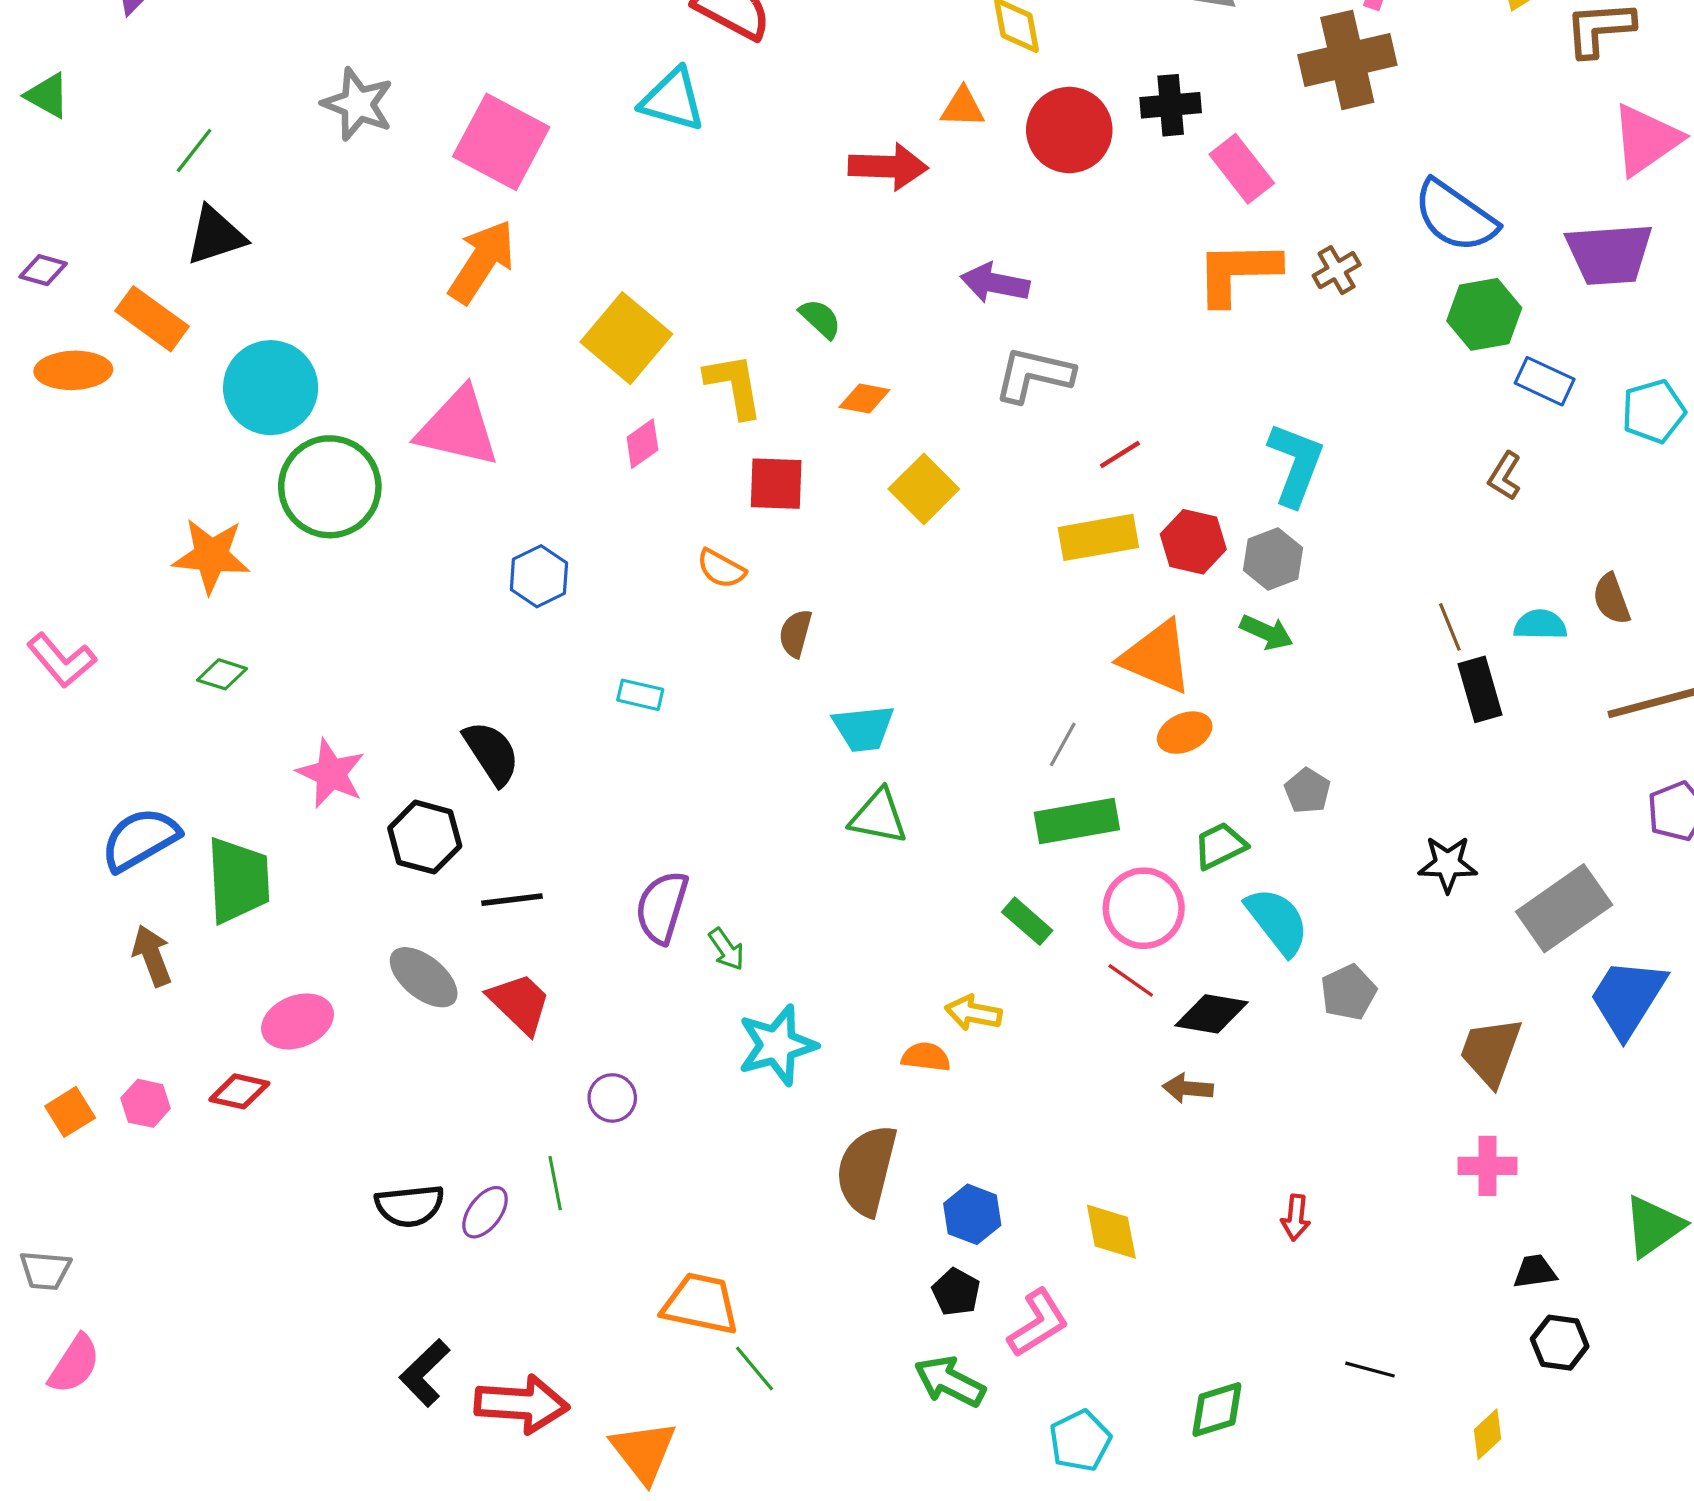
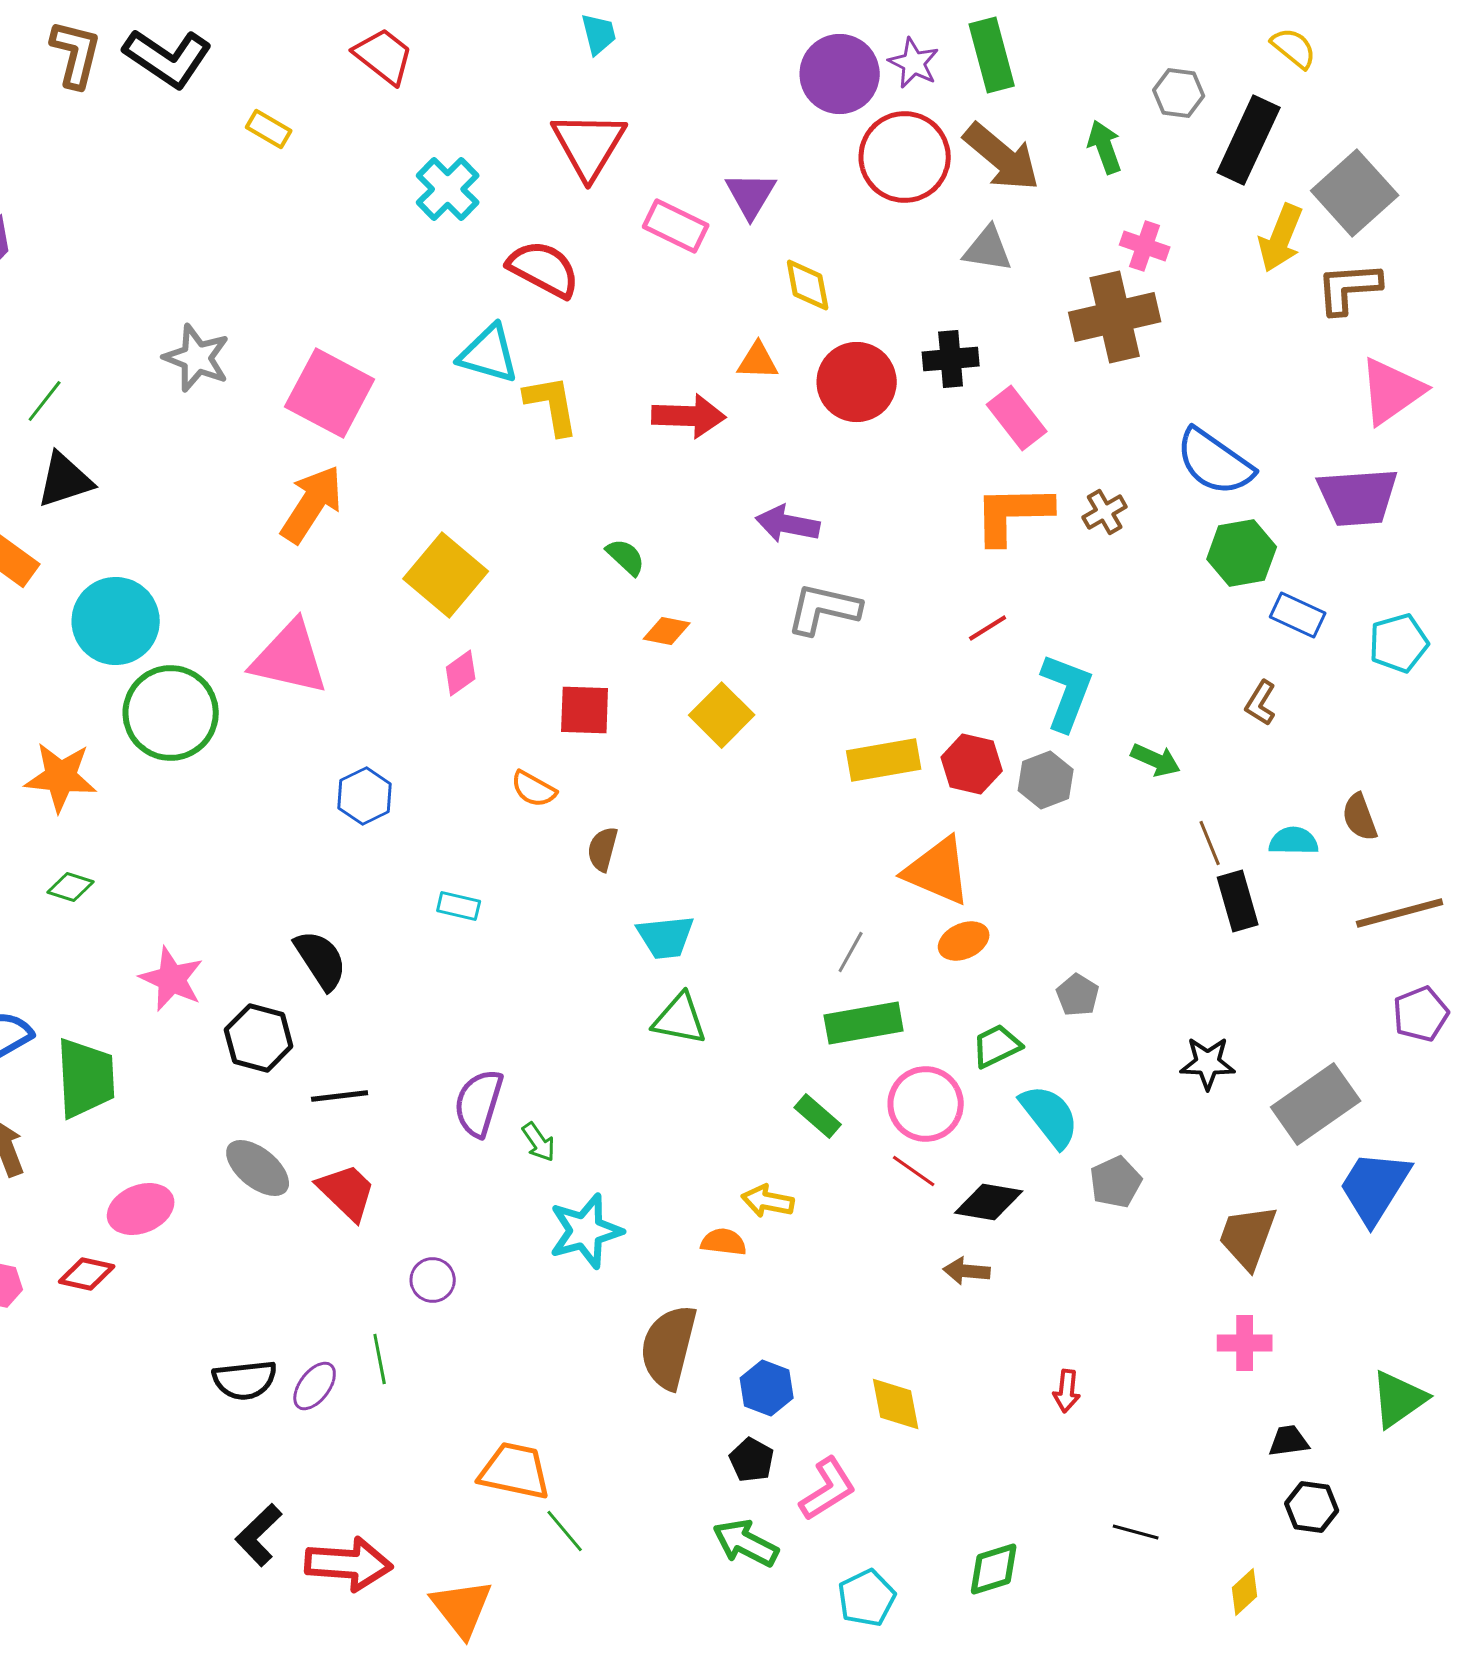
yellow L-shape: (734, 385) -> (552, 405), moved
red line: (1120, 454) -> (988, 628), moved
green arrow: (1267, 632) -> (1156, 760), moved

